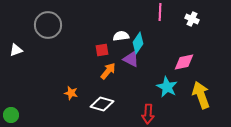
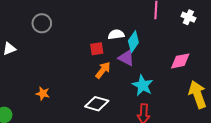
gray circle: (48, 25) -> (42, 23), size x0.7
cyan star: (167, 87) -> (143, 85), moved
orange star: (71, 93) -> (43, 94), moved

